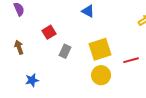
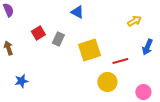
gray rectangle: (65, 51) -> (58, 39), moved
yellow circle: (101, 75) -> (107, 82), moved

